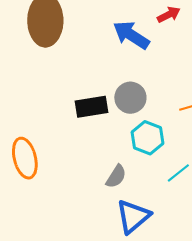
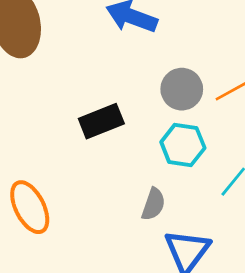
gray circle: (130, 98) -> (182, 89), moved

